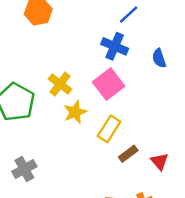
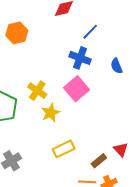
yellow rectangle: (109, 129) -> (64, 149), moved, turned 35
brown rectangle: (128, 154) -> (99, 161), moved

